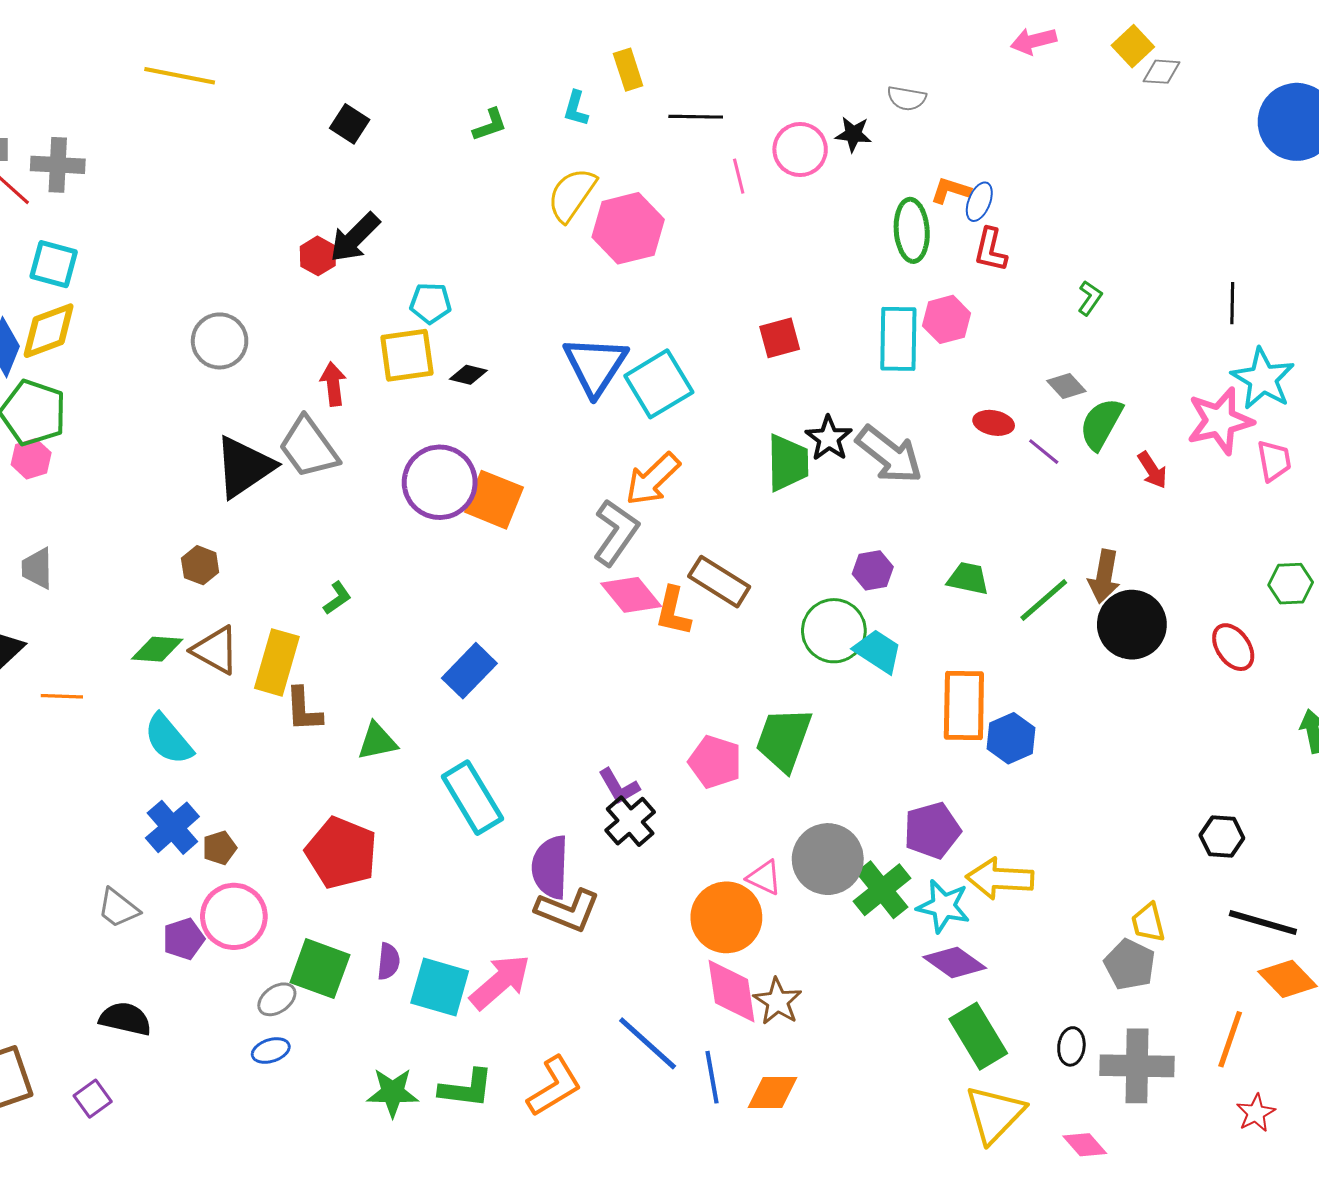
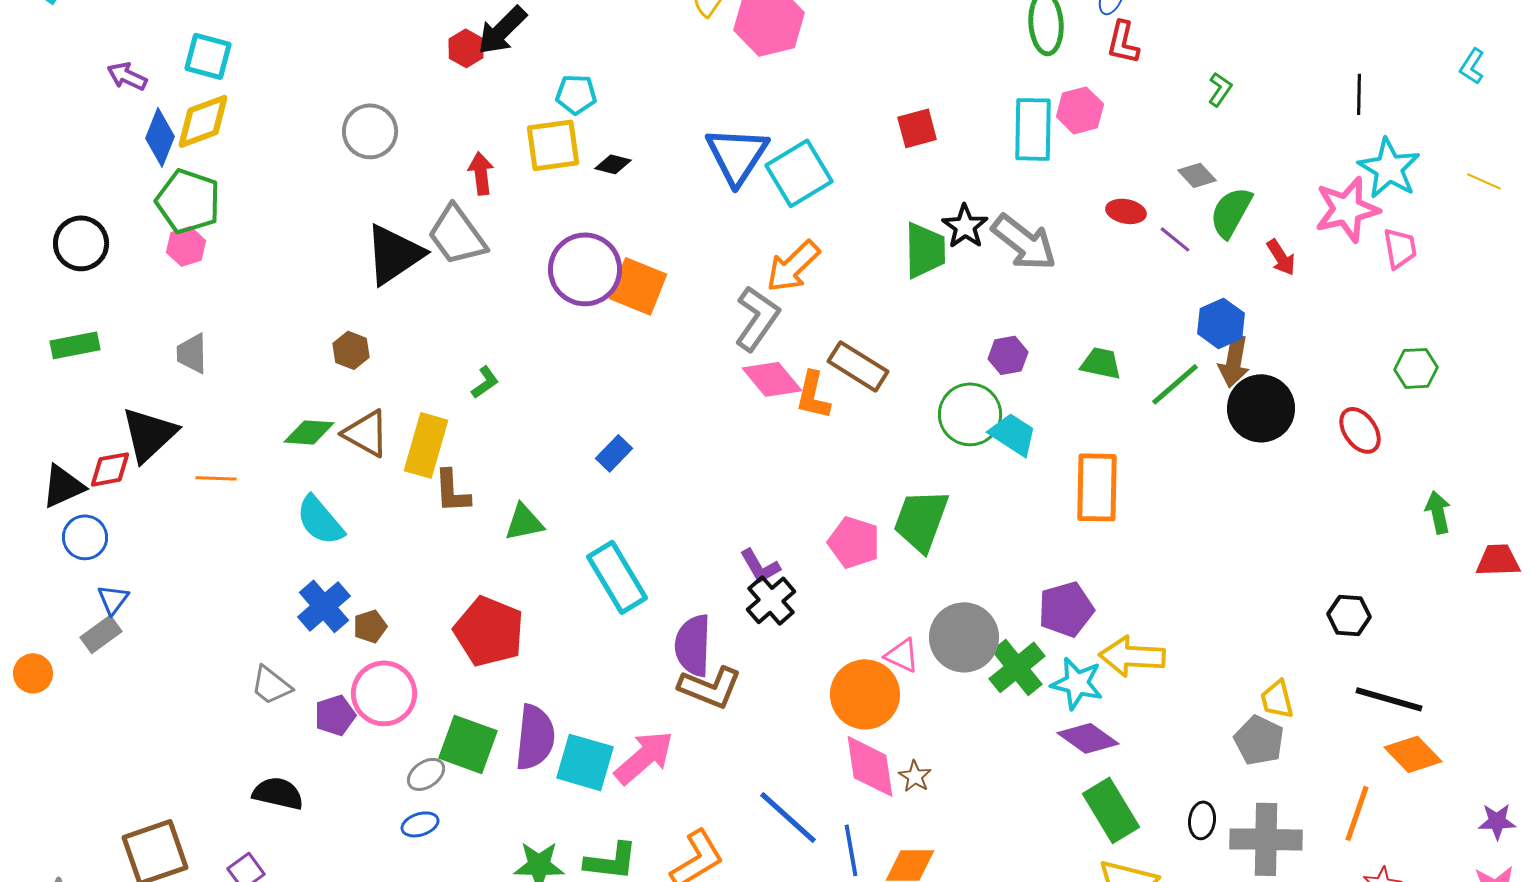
blue rectangle: (469, 671) -> (614, 453), size x0.7
blue hexagon: (1011, 738) -> (1221, 323), moved
purple semicircle: (388, 961) -> (535, 737), size x1.8
brown star: (778, 1001) -> (915, 776), size x0.7

